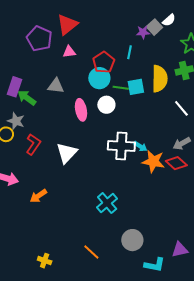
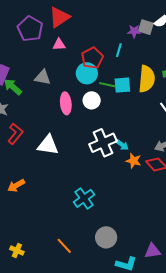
gray square: (154, 27) -> (146, 27), turned -35
white cross: (121, 146) -> (103, 143), turned -32
white triangle: (67, 153) -> (48, 145), turned 50
orange star: (153, 161) -> (134, 161), size x0.7

